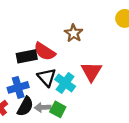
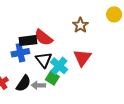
brown star: (74, 33) -> (80, 25), moved
blue cross: (18, 87) -> (20, 53), moved
green square: (58, 109) -> (52, 78), moved

